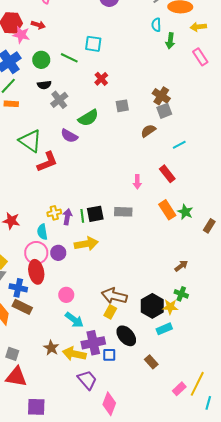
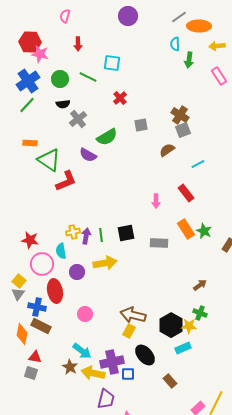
red arrow: (38, 25) -> (78, 44), moved, turned 72
orange rectangle: (11, 104) -> (30, 143), moved
gray rectangle: (123, 212) -> (159, 243), moved
black square: (95, 214) -> (126, 233), moved
pink circle: (36, 253) -> (42, 264), moved
cyan arrow: (74, 320) -> (82, 351), moved
red triangle: (16, 377) -> (35, 357), moved, size x0.6
purple trapezoid: (87, 380) -> (106, 399), turned 55

